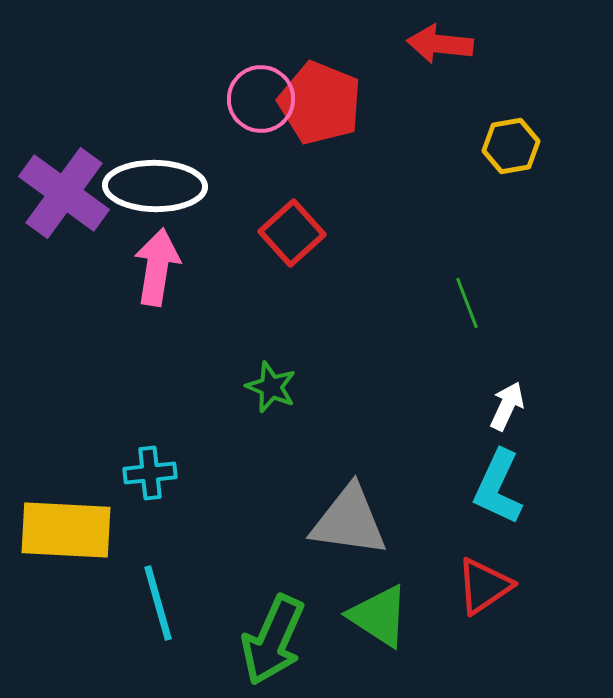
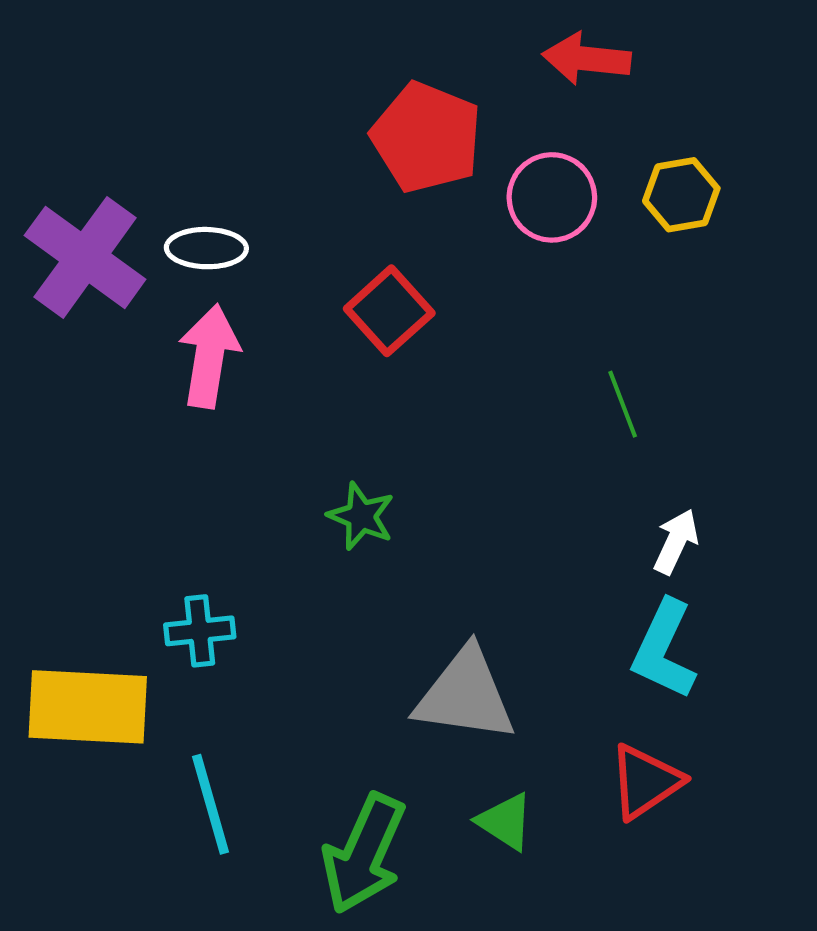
pink circle: (261, 99) -> (552, 197), moved
white ellipse: (155, 186) -> (206, 248), size x0.6
green triangle: (379, 616) -> (505, 822), size x0.7

